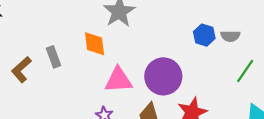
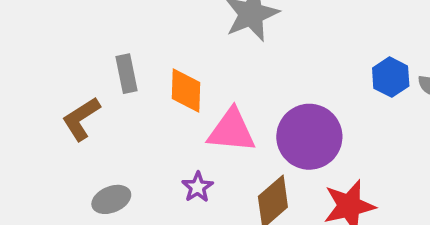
orange diamond: (95, 44) -> (186, 90), moved
brown L-shape: (21, 70) -> (81, 119), moved

